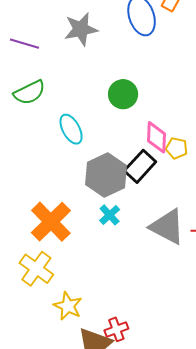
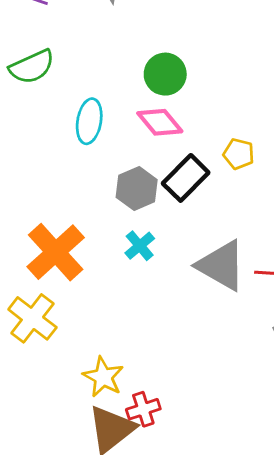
cyan ellipse: (71, 129) -> (89, 121), turned 36
pink diamond: (157, 137) -> (160, 122), moved, turned -44
gray hexagon: (106, 175) -> (137, 189), size x0.7
yellow star: (68, 306) -> (103, 377), moved

